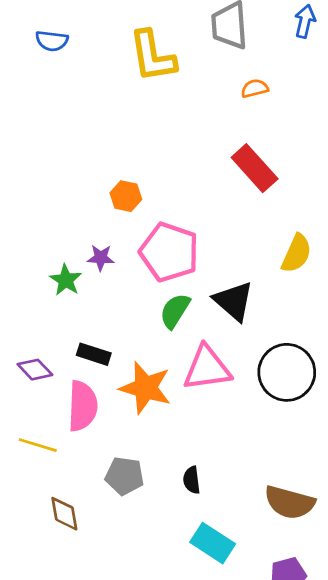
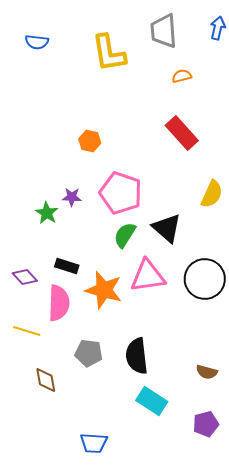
orange hexagon: (126, 196) -> (90, 141), moved
black semicircle: (192, 480) -> (137, 356), size x1.8
brown semicircle: (290, 502) -> (207, 372), size x0.6

